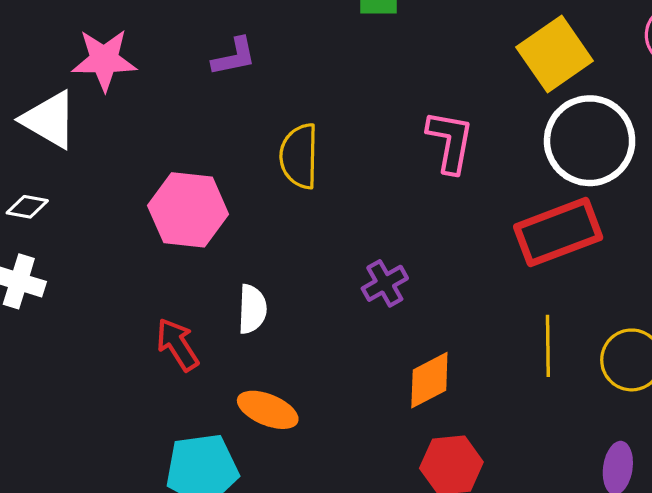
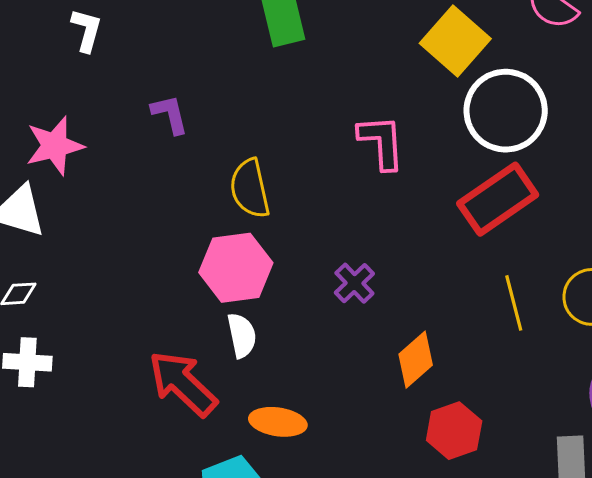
purple L-shape: (234, 57) -> (170, 114), turned -78
pink hexagon: (188, 210) -> (236, 268), moved
red arrow: (177, 345) -> (183, 384), size x1.5

